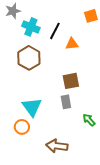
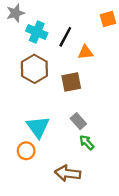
brown square: (71, 81) -> (71, 82), moved
gray rectangle: (66, 102) -> (78, 121), turned -32
green arrow: (89, 120) -> (87, 142), moved

